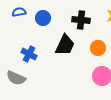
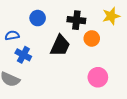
blue semicircle: (19, 12) -> (12, 35), moved
orange circle: (98, 48) -> (92, 38), moved

